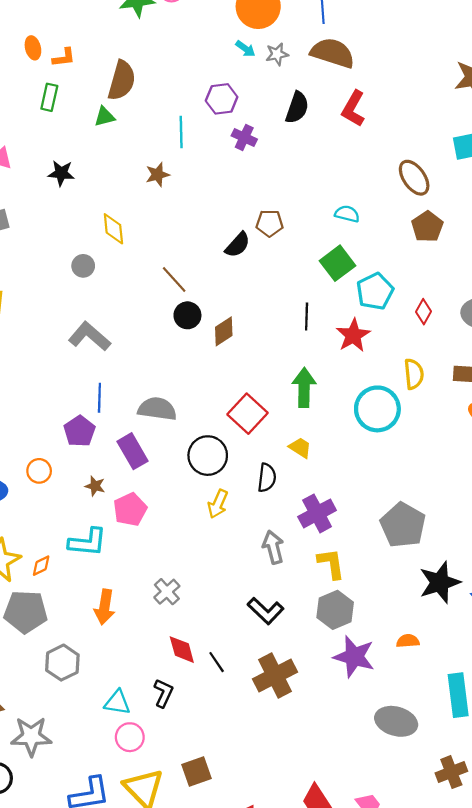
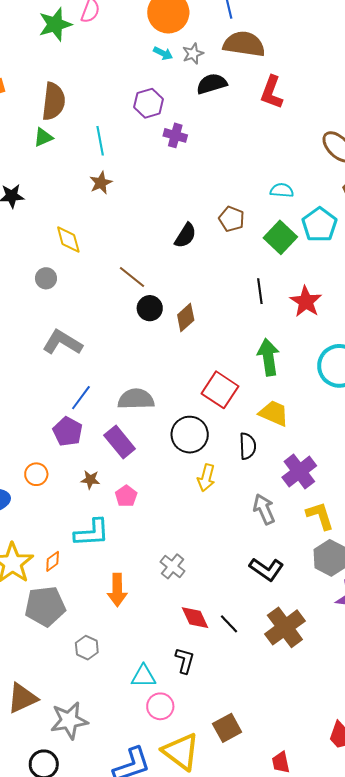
black semicircle: (297, 108) -> (212, 84), moved, turned -116
cyan line: (181, 132) -> (100, 141), moved
brown pentagon: (270, 223) -> (232, 219), moved, turned 30
cyan pentagon: (375, 291) -> (319, 225), moved
blue line: (99, 398) -> (81, 398), turned 44
yellow trapezoid: (300, 448) -> (274, 413), size x1.4
pink pentagon: (130, 509) -> (126, 496), size x0.7
gray hexagon: (62, 663) -> (87, 648), size x0.7

